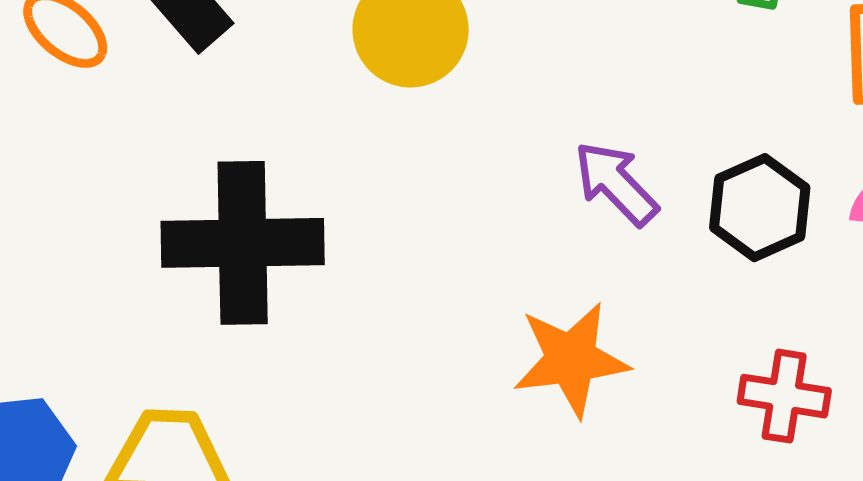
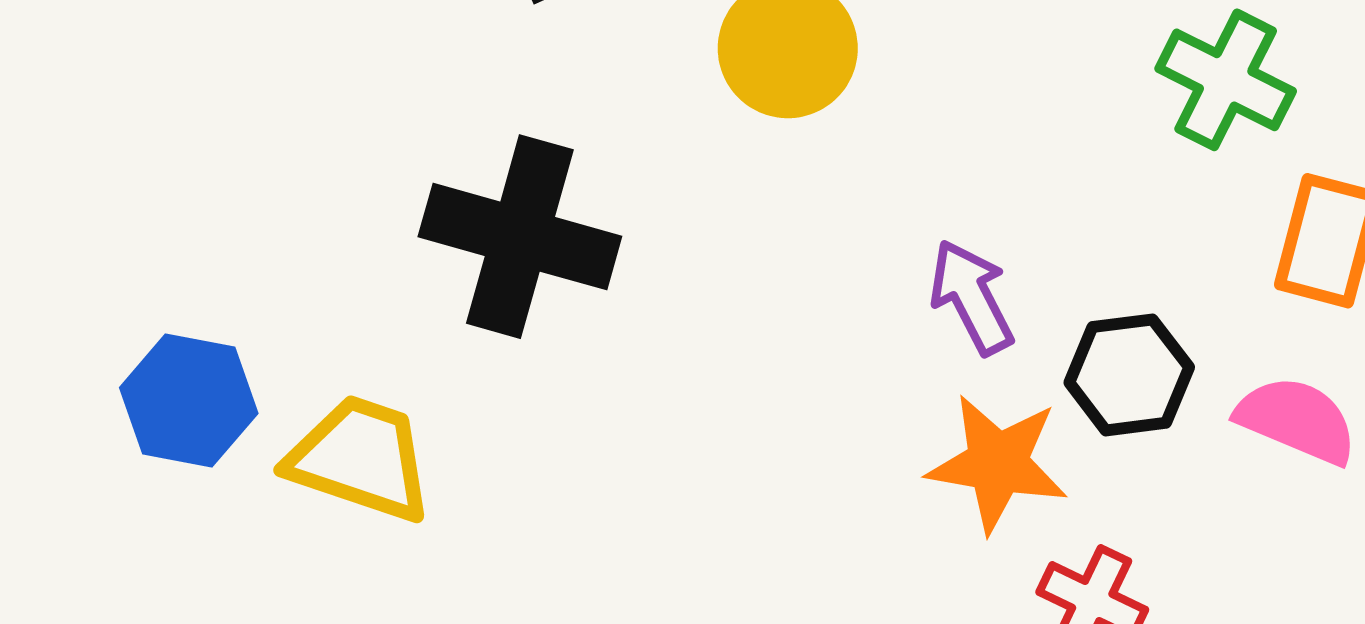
orange star: (571, 359) -> (997, 463), moved

